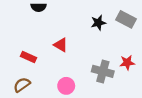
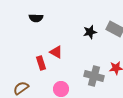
red rectangle: (28, 57) -> (41, 63), moved, turned 48

